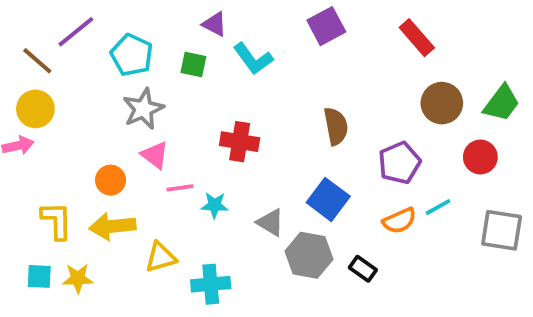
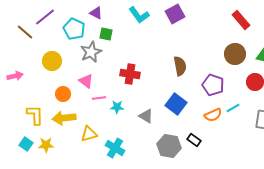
purple triangle: (215, 24) -> (96, 13), moved
red rectangle: (417, 38) -> (241, 20), moved
cyan L-shape: (253, 59) -> (139, 15), moved
yellow circle: (35, 109) -> (52, 61), moved
gray star: (143, 109) -> (91, 52), moved
purple pentagon: (399, 163) -> (213, 85), turned -30
gray hexagon: (309, 255) -> (169, 146), moved
cyan square: (39, 276) -> (26, 144), turned 32
cyan cross: (211, 284) -> (115, 148), turned 36

